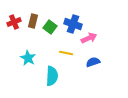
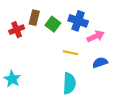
red cross: (14, 22) -> (17, 30), moved
cyan star: (28, 58) -> (12, 79), moved
cyan semicircle: (52, 76) -> (69, 83), moved

